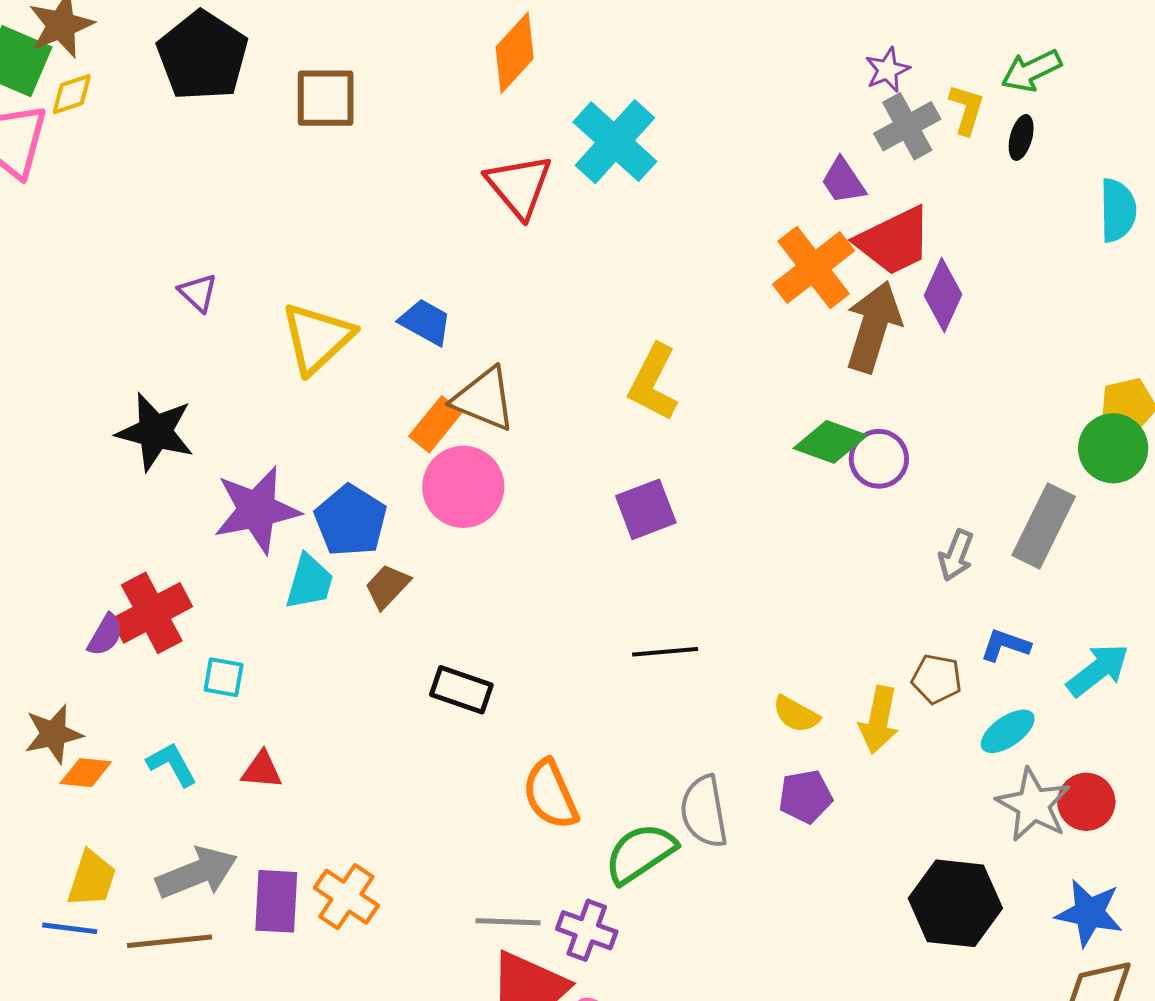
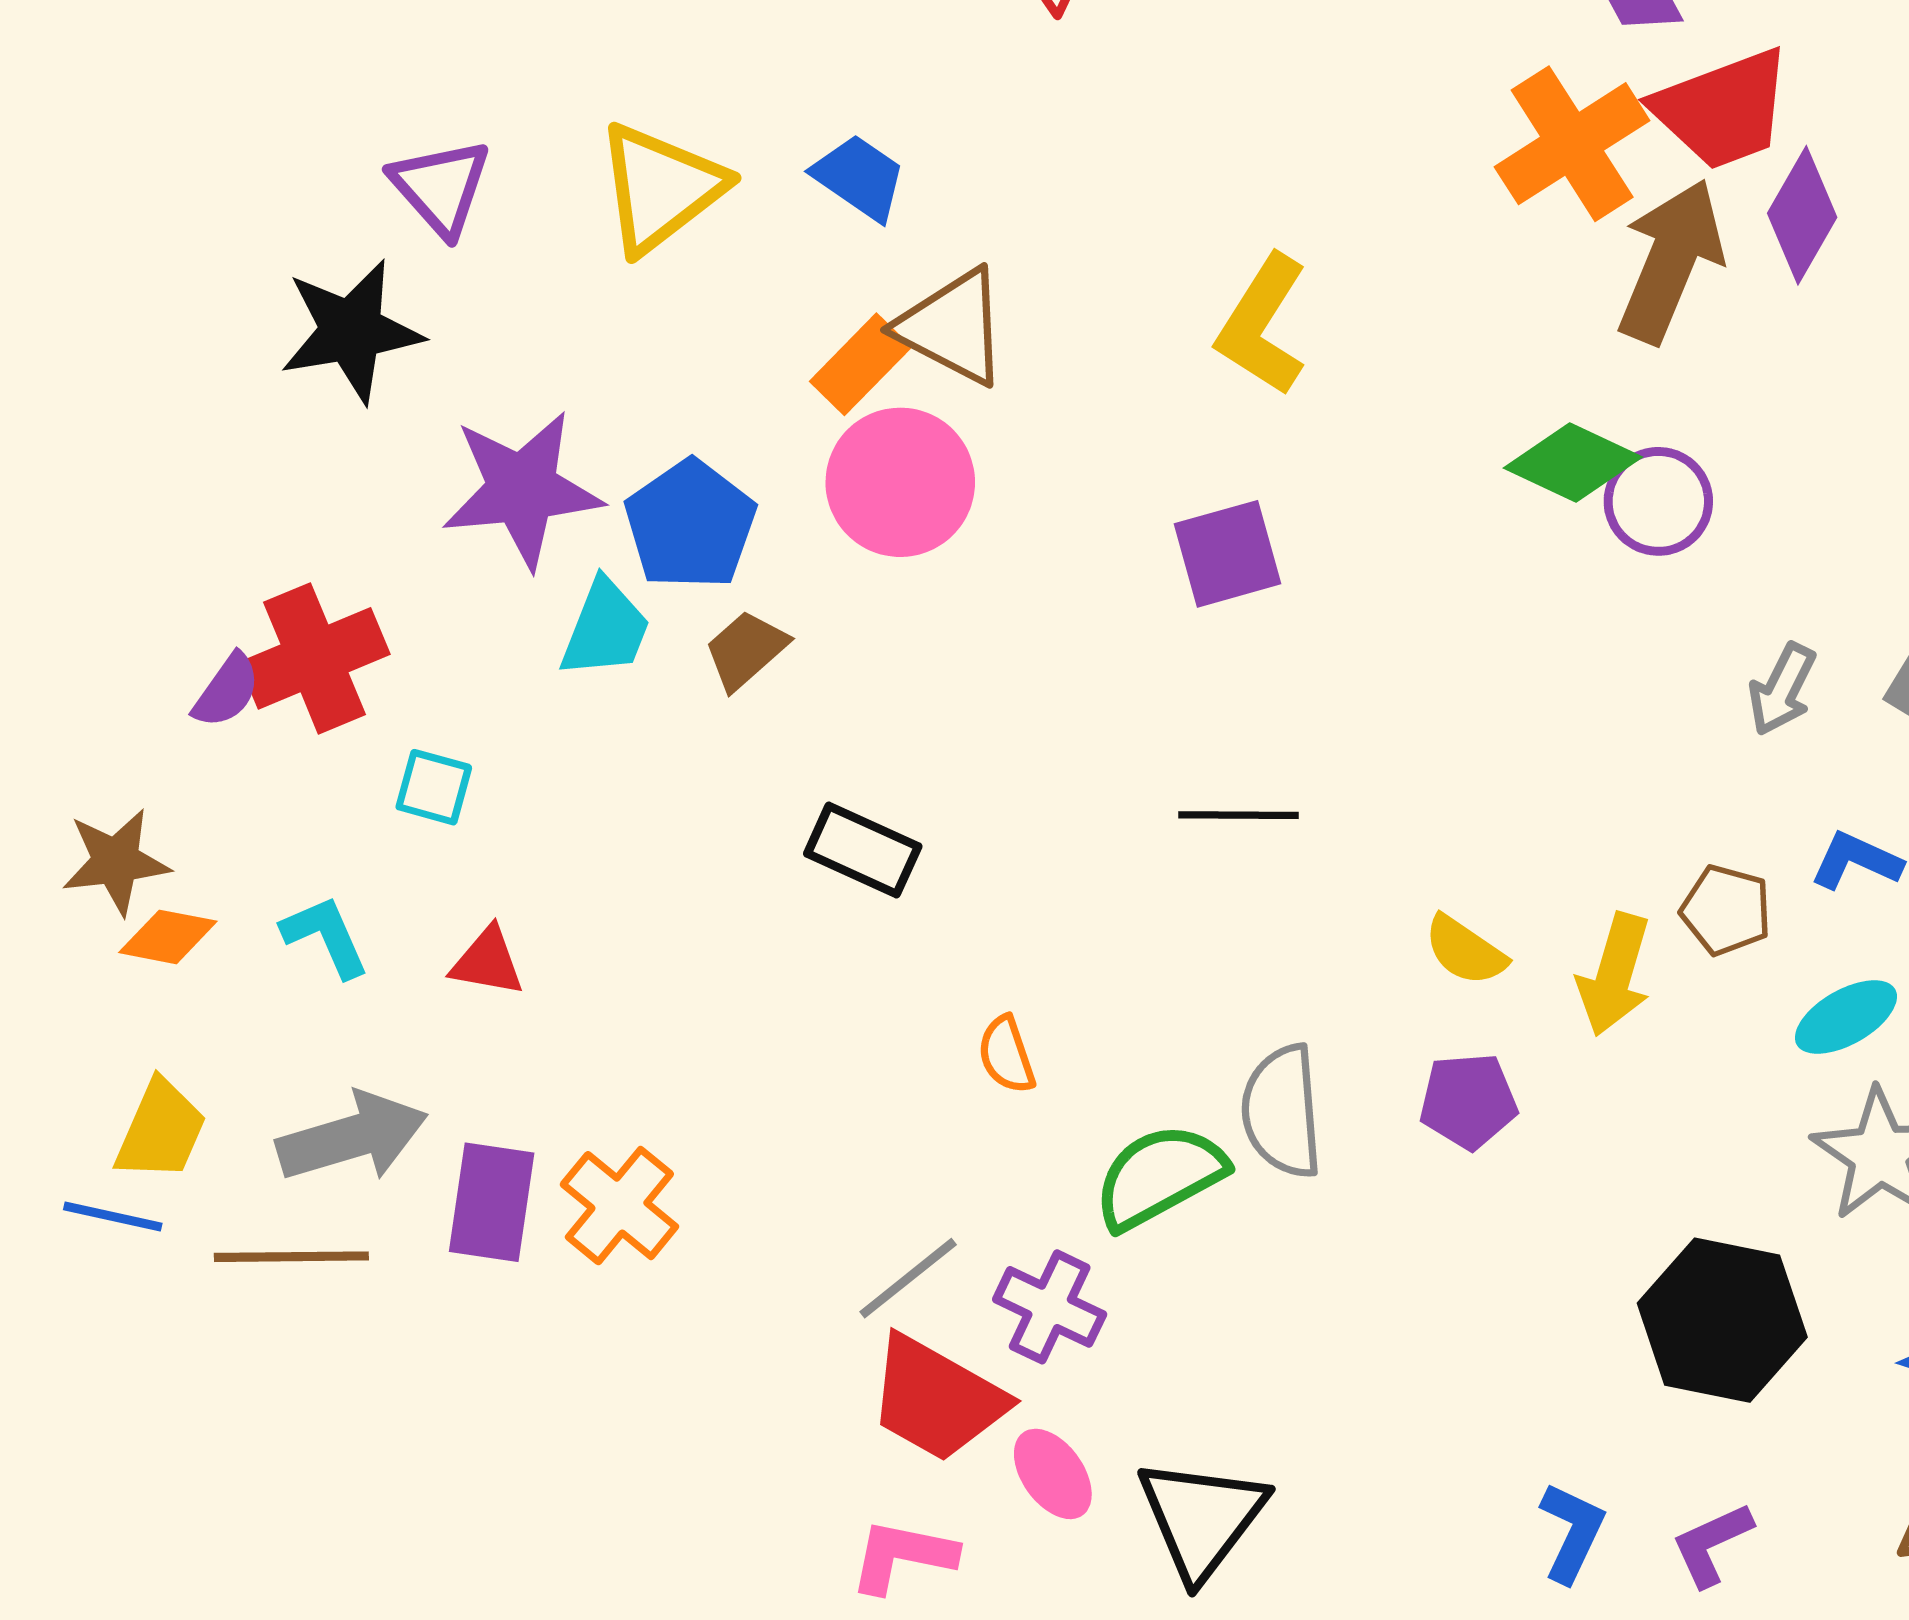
purple triangle: (198, 293) -> (441, 187), moved, size x1.4
black star: (155, 432) -> (351, 331), turned -30
orange semicircle: (550, 795) -> (1006, 1055), size x0.6
gray line: (508, 922) -> (908, 1278), turned -46

